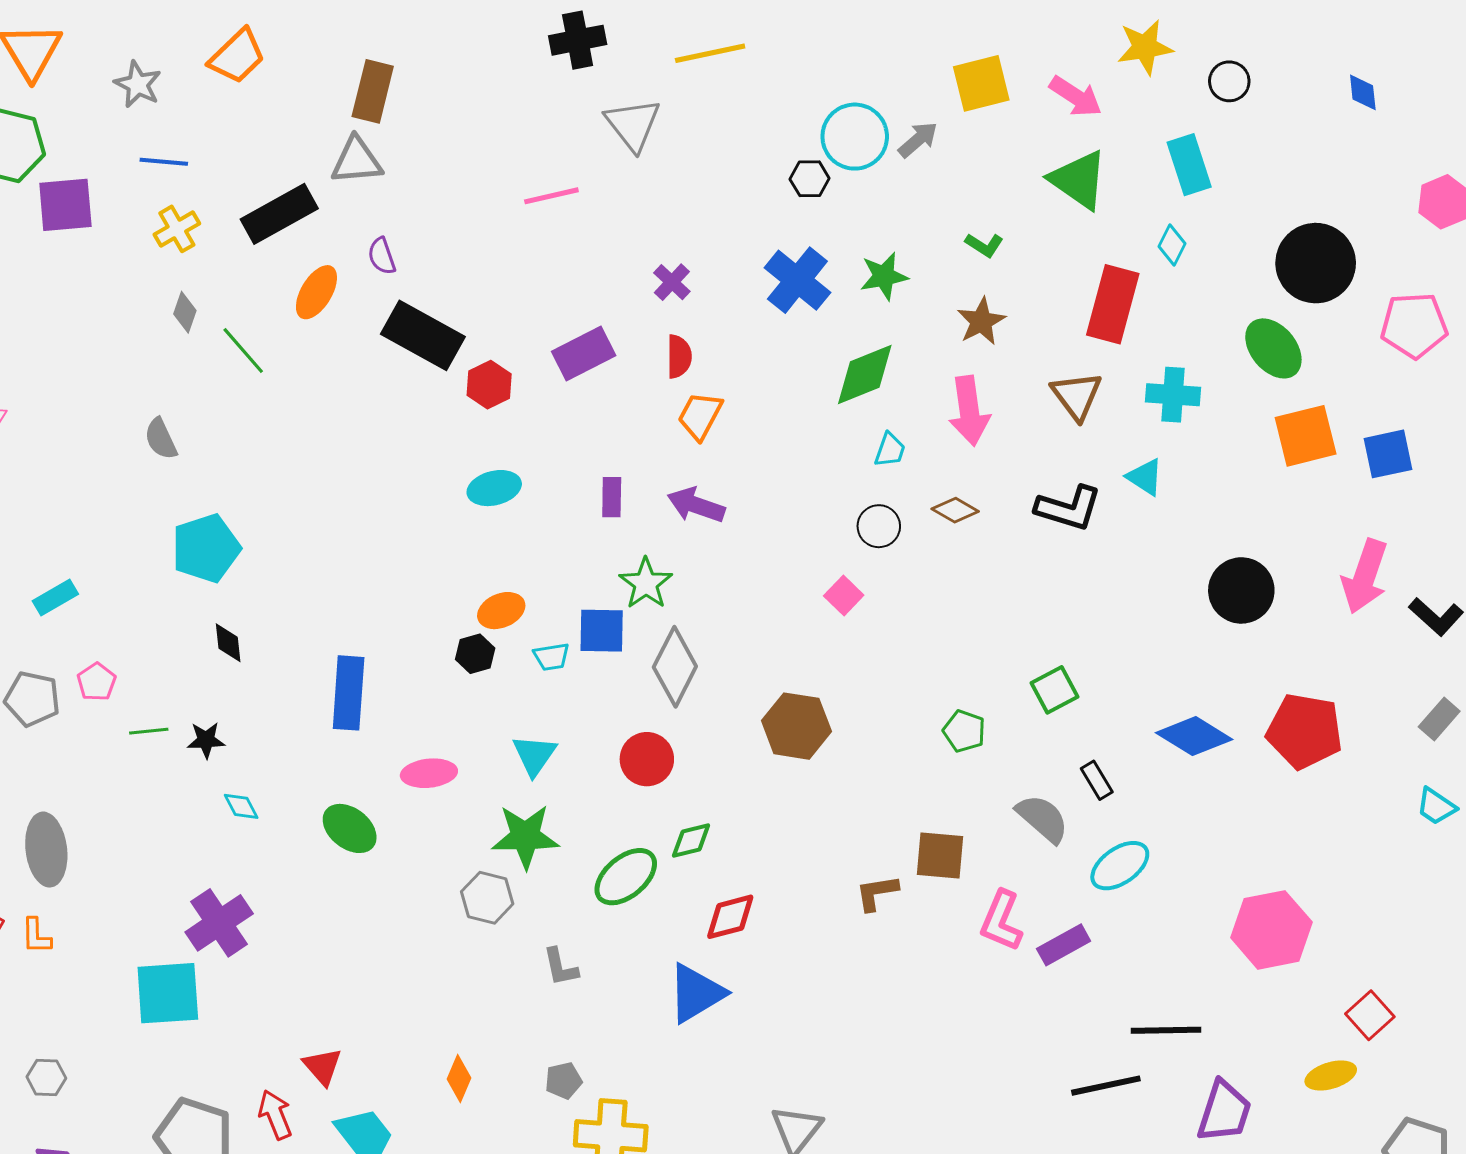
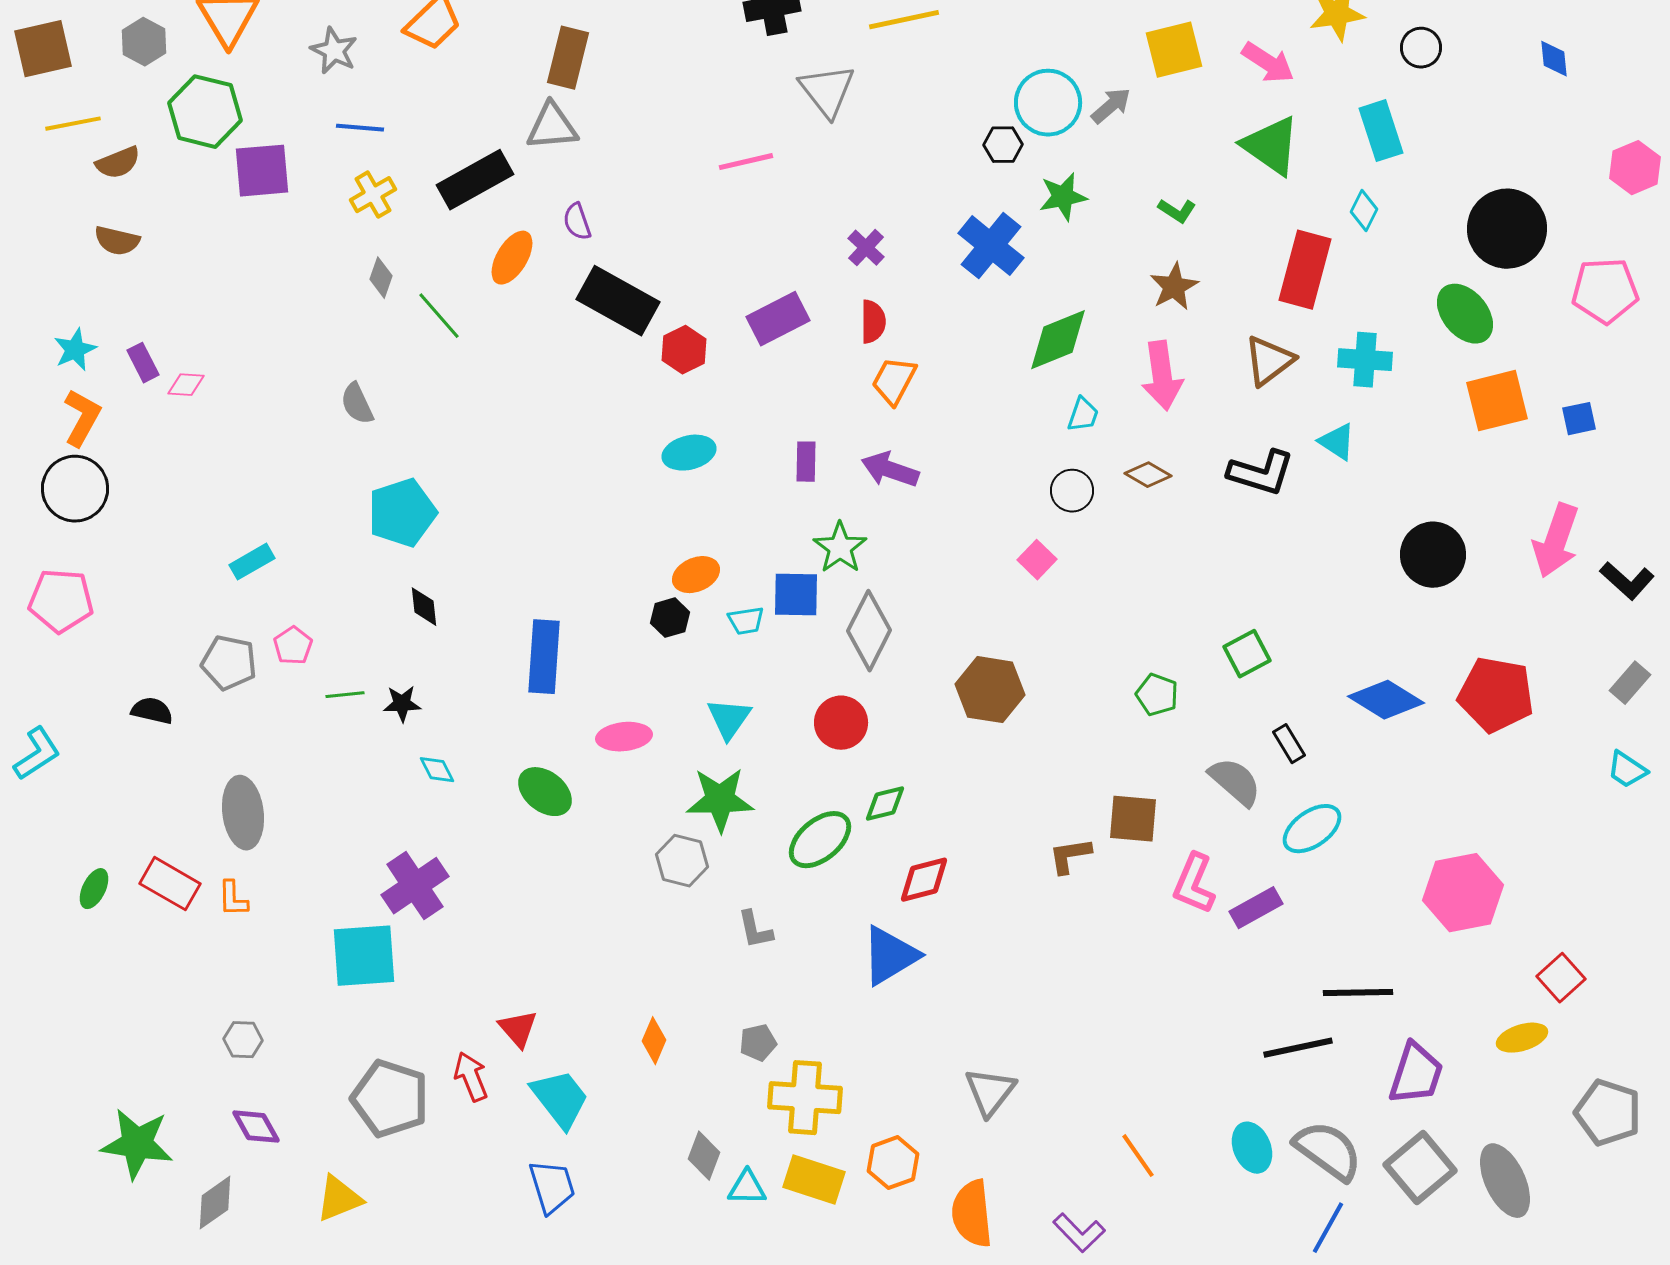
green star: (884, 276) -> (1063, 197), moved
brown triangle: (1077, 396) -> (1269, 361), turned 30
blue square: (1388, 454) -> (1579, 419), size x0.7

